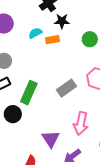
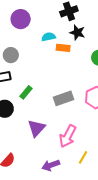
green rectangle: (29, 93) -> (26, 92), size x0.6
purple triangle: (51, 139) -> (36, 128), moved

